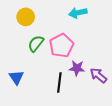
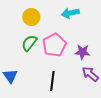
yellow circle: (26, 17) -> (31, 17), moved
purple star: (77, 68) -> (82, 52), moved

